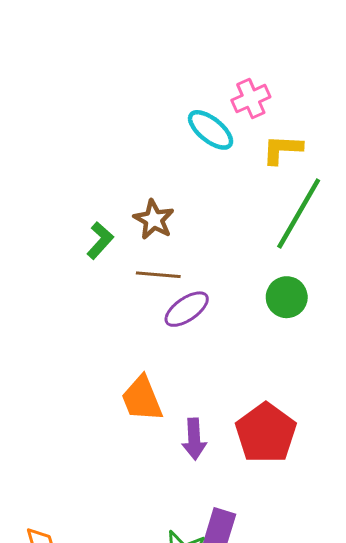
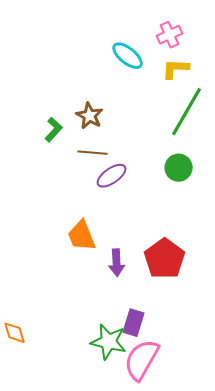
pink cross: (251, 99) -> (170, 35), moved

